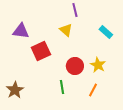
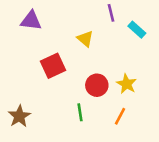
purple line: (75, 10) -> (111, 13), moved
purple triangle: (21, 31) -> (31, 21), moved
cyan rectangle: (106, 32) -> (137, 30), moved

